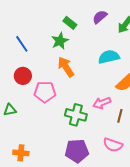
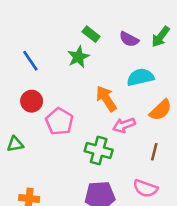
purple semicircle: (100, 17) -> (129, 39), moved, turned -112
orange arrow: (66, 67) -> (106, 99), moved
pink pentagon: (45, 92) -> (59, 121), turned 30
pink arrow: (102, 103) -> (124, 125), moved

